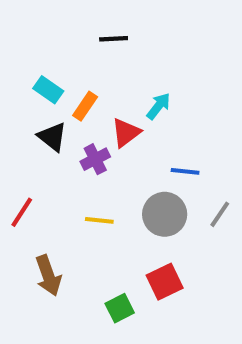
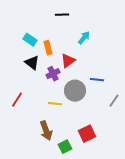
orange rectangle: (85, 106) -> (48, 48), turned -48
cyan arrow: (158, 106) -> (84, 38), moved
gray circle: (165, 214) -> (75, 91), moved
brown arrow: (48, 276) -> (46, 131), moved

